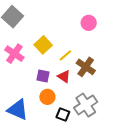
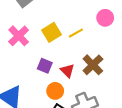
yellow line: (65, 55) -> (76, 33), moved
orange circle: (47, 97) -> (55, 91), moved

